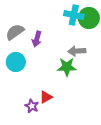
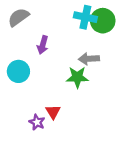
gray semicircle: (15, 32) -> (18, 17), moved
red triangle: (46, 97) -> (53, 112), turned -32

